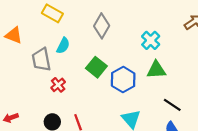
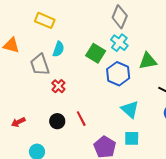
gray diamond: (102, 26) -> (120, 17), moved
cyan cross: (151, 40) -> (119, 43), moved
green square: (96, 67) -> (96, 53), moved

